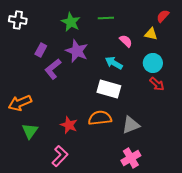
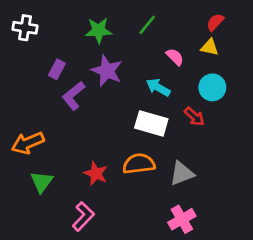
red semicircle: (163, 16) -> (215, 22), moved
green line: (106, 18) -> (147, 25), turned -49
green star: (71, 22) -> (99, 30), turned -30
red arrow: (157, 84) -> (194, 117), moved

